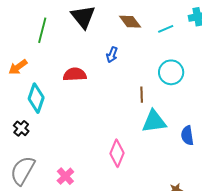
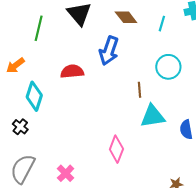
cyan line: (166, 29) -> (162, 24), turned -49
blue arrow: (112, 55) -> (109, 51), size x1.8

